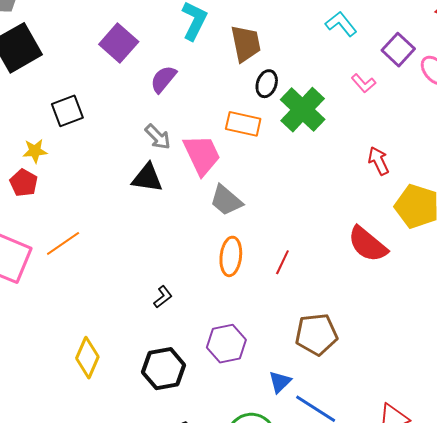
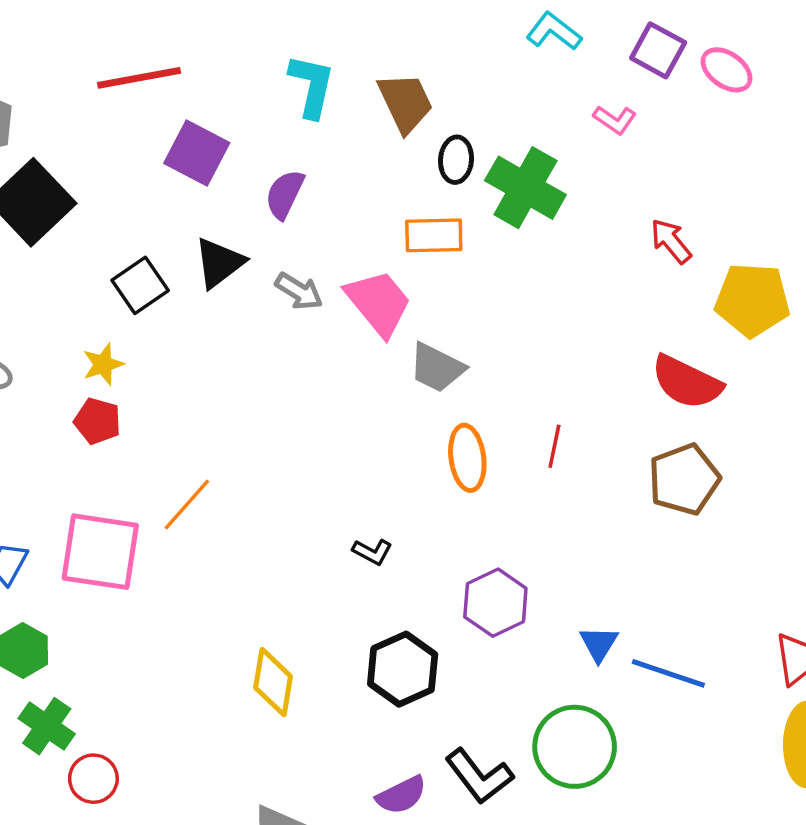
black triangle: (147, 178) -> (219, 263), moved, turned -32
black L-shape: (163, 297) -> (372, 552), turned 80
brown pentagon: (316, 334) -> (684, 479), moved

